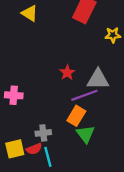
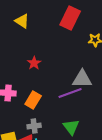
red star: (67, 73) -> (34, 63), moved
orange rectangle: (76, 116) -> (33, 100), moved

